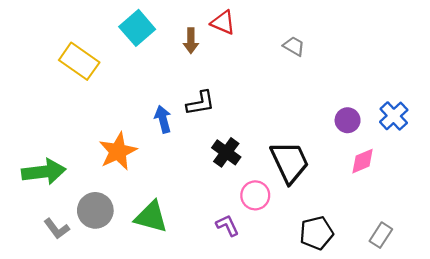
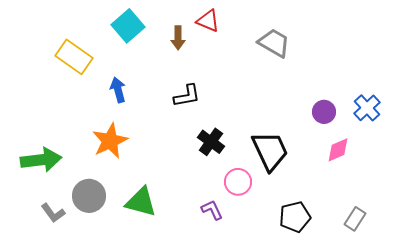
gray trapezoid: (294, 46) -> (274, 43), size x1.6
blue arrow: (163, 119) -> (118, 90), moved

